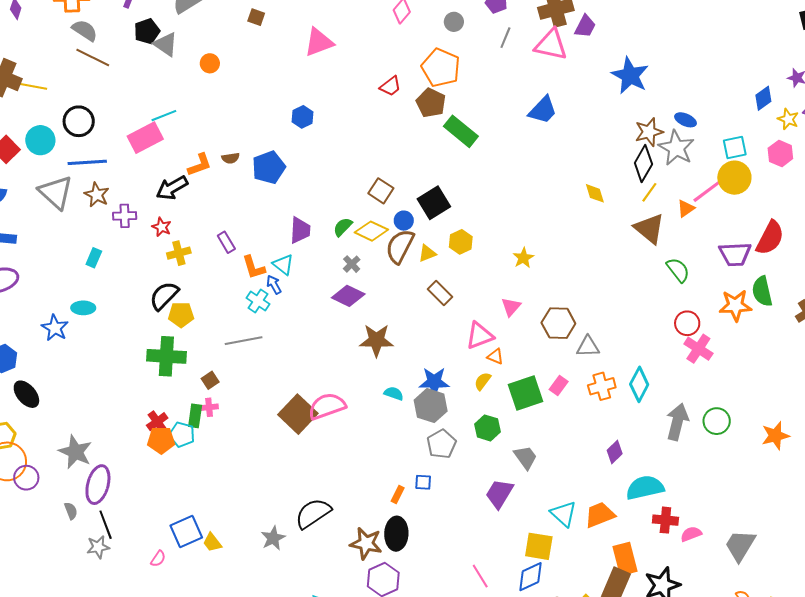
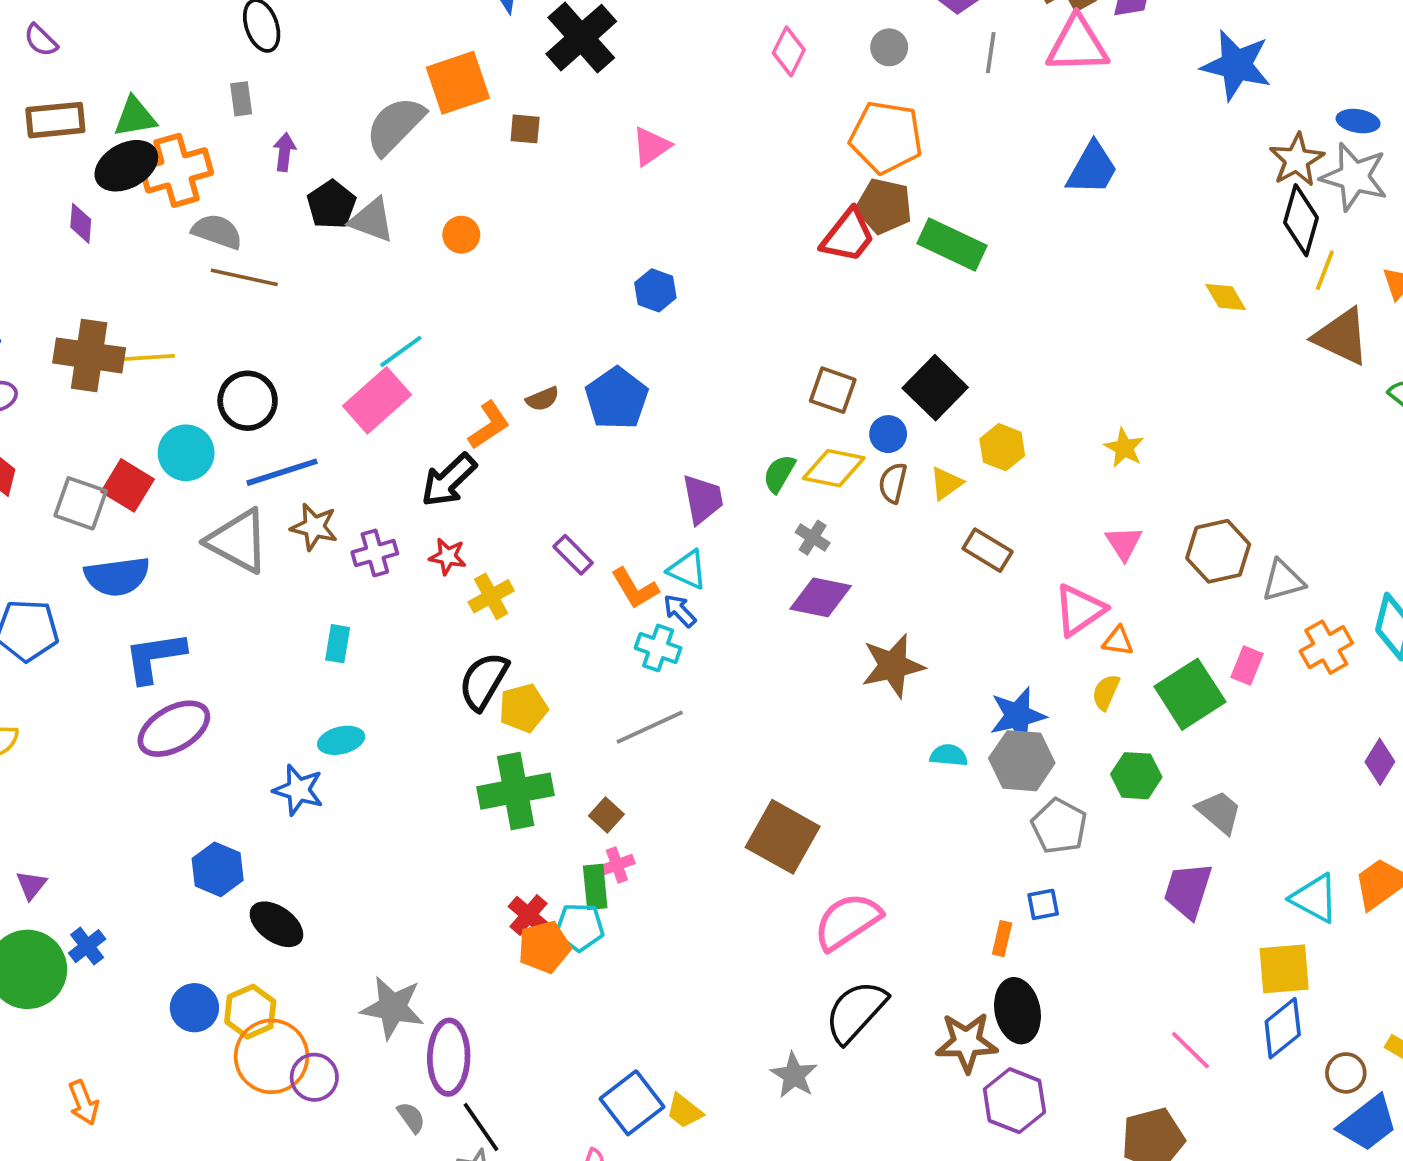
pink triangle: (319, 42) -> (651, 146), size x0.7
red trapezoid: (390, 86) -> (848, 236), moved, size x1.4
brown semicircle: (400, 246) -> (893, 483), size x0.6
pink semicircle: (327, 406) -> (847, 921), moved

